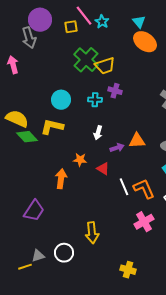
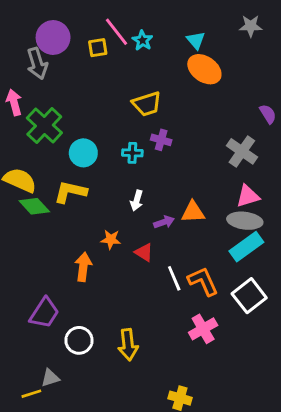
green cross: (86, 60) -> (44, 125), moved
white circle: (64, 253) -> (79, 340), moved

